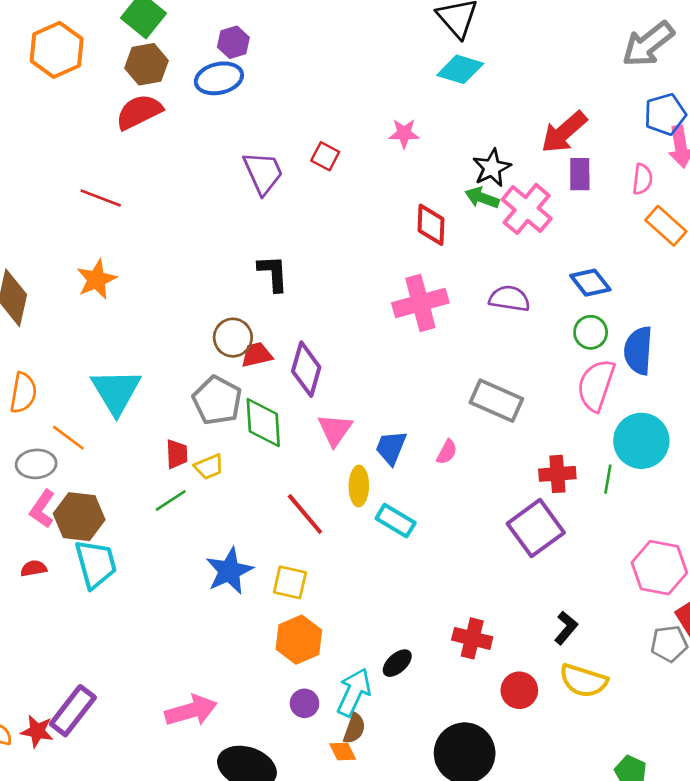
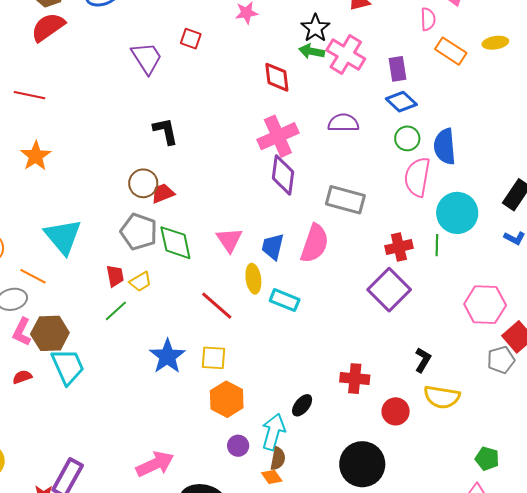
purple rectangle: (580, 174) -> (398, 69), moved
purple diamond: (306, 369) -> (283, 175), moved
pink semicircle: (447, 452) -> (315, 243), size x2.0

